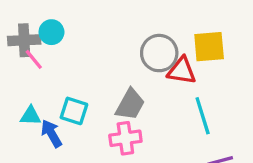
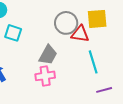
cyan square: (74, 111) -> (13, 33), moved

